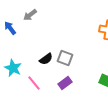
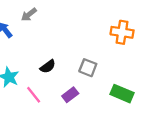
gray square: (65, 58) -> (88, 68), moved

